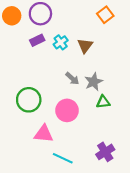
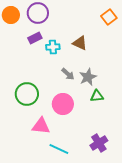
orange square: (105, 15) -> (109, 17), moved
cyan cross: (61, 42) -> (53, 47), moved, turned 32
brown triangle: (85, 46) -> (80, 43), turned -42

